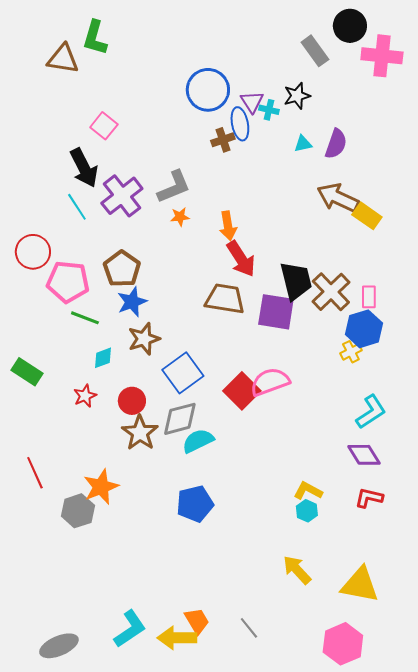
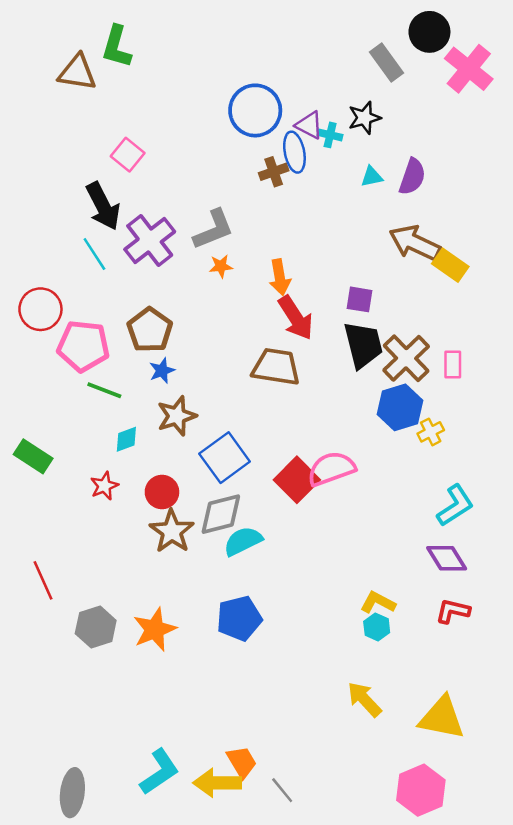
pink cross: (382, 56) -> (469, 69), turned 33
purple triangle: (252, 102) -> (309, 125), turned -30
blue star: (132, 302) -> (162, 371), size x0.7
purple square: (276, 312) -> (360, 299), moved, size x0.6
blue hexagon: (364, 329) -> (400, 407), moved
orange star: (101, 487) -> (155, 629), moved
gray line: (249, 628) -> (282, 790), moved
gray ellipse: (59, 646) -> (72, 793), turned -60

